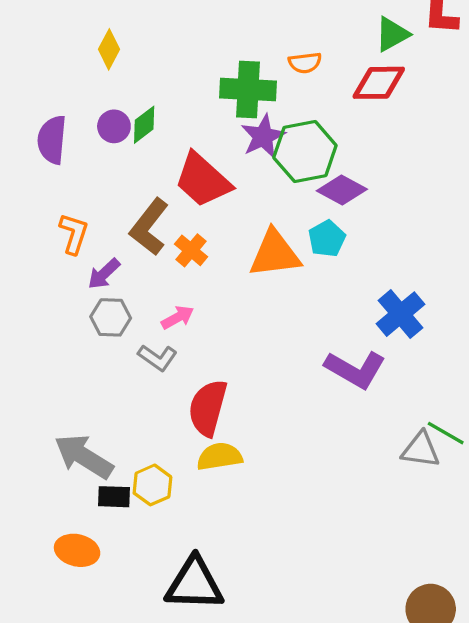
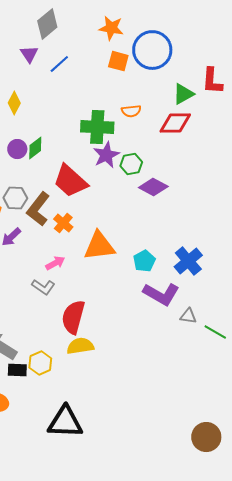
green hexagon: (305, 152) -> (131, 164), size x0.6
cyan pentagon: (327, 239) -> (144, 261), moved
orange triangle: (275, 254) -> (99, 246), moved
gray hexagon: (111, 317) -> (15, 198), moved
gray triangle: (421, 450) -> (188, 316), moved, size x0.7

